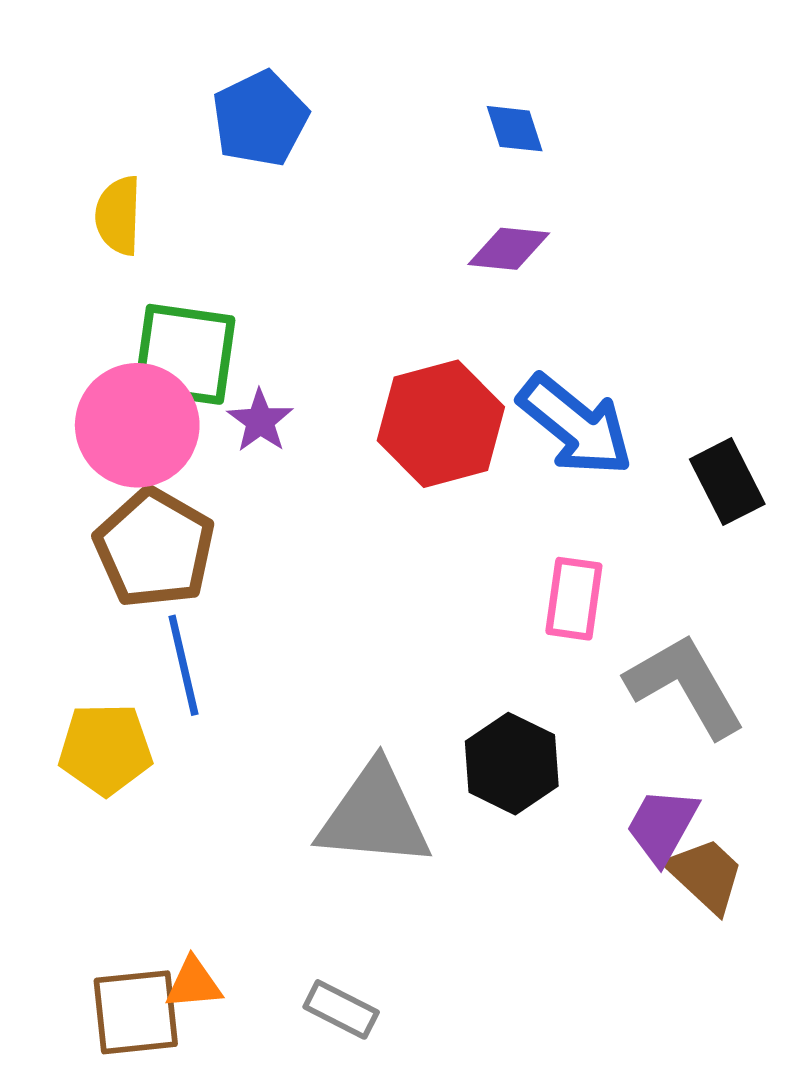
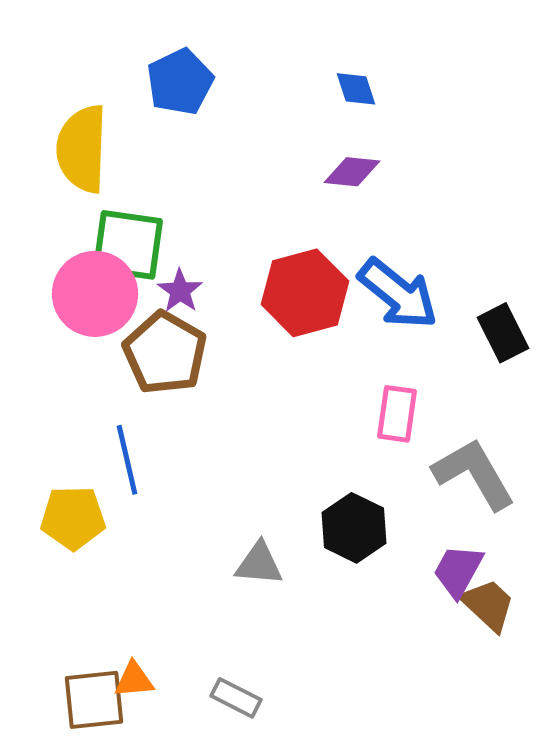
yellow semicircle: (118, 215) -> (82, 149), size x1.6
brown pentagon: (155, 548) -> (165, 353), moved
gray triangle: (374, 816) -> (259, 564), size x0.6

